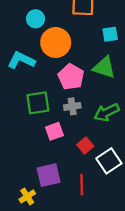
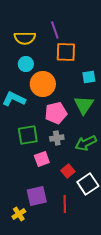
green triangle: (104, 67) -> (84, 105), turned 45
pink pentagon: (71, 77) -> (56, 113), turned 30

